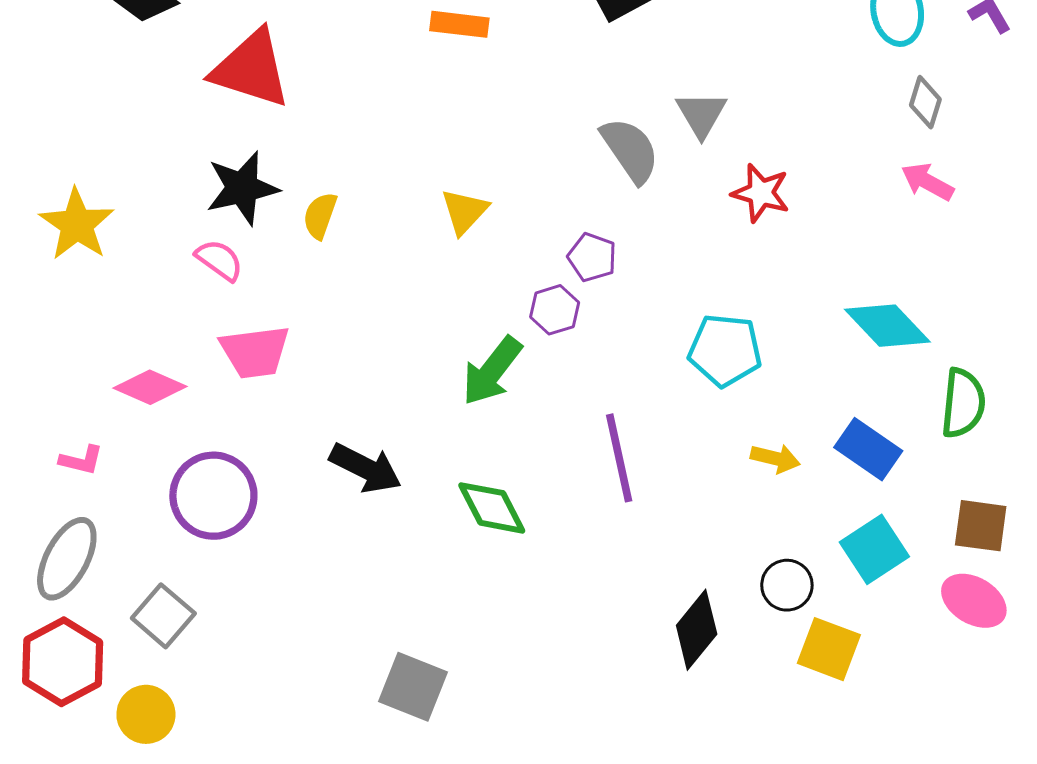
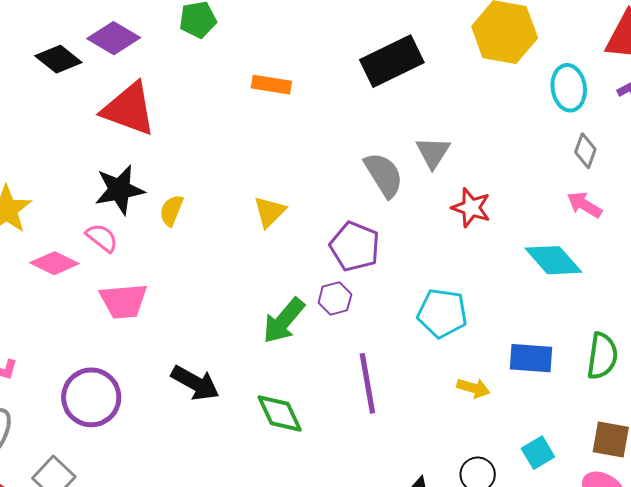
purple pentagon: (592, 257) -> (355, 246), size x1.5
purple hexagon: (555, 310) -> (335, 298), moved
cyan diamond: (887, 326) -> (553, 260), moved
pink diamond: (150, 387) -> (54, 263), moved
blue rectangle: (868, 449) -> (531, 358), moved, turned -33
cyan square: (874, 549) -> (538, 453), size x0.7

